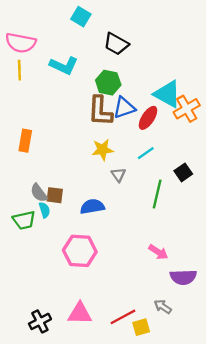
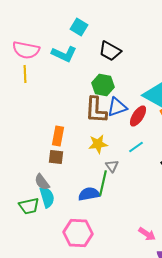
cyan L-shape: (64, 66) -> (64, 54), moved
orange rectangle: (25, 141) -> (58, 136), moved
green line: (157, 194) -> (103, 183), moved
brown square: (55, 195) -> (56, 157), moved
cyan semicircle: (45, 210) -> (47, 197), size x1.5

